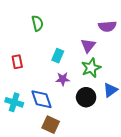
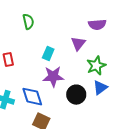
green star: (91, 68) -> (96, 66), moved
purple star: (63, 79) -> (53, 77), size x1.5

